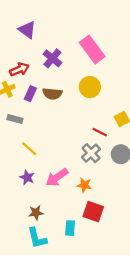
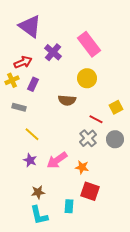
purple triangle: (27, 30) -> (30, 26), size x1.4
brown semicircle: (52, 94) -> (67, 100), moved

